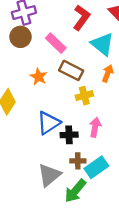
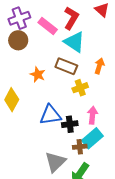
pink rectangle: (56, 43) -> (48, 26), moved
cyan triangle: (102, 44) -> (74, 42), moved
blue triangle: (49, 123) -> (50, 115), turned 30
cyan rectangle: (96, 167) -> (92, 138), moved

